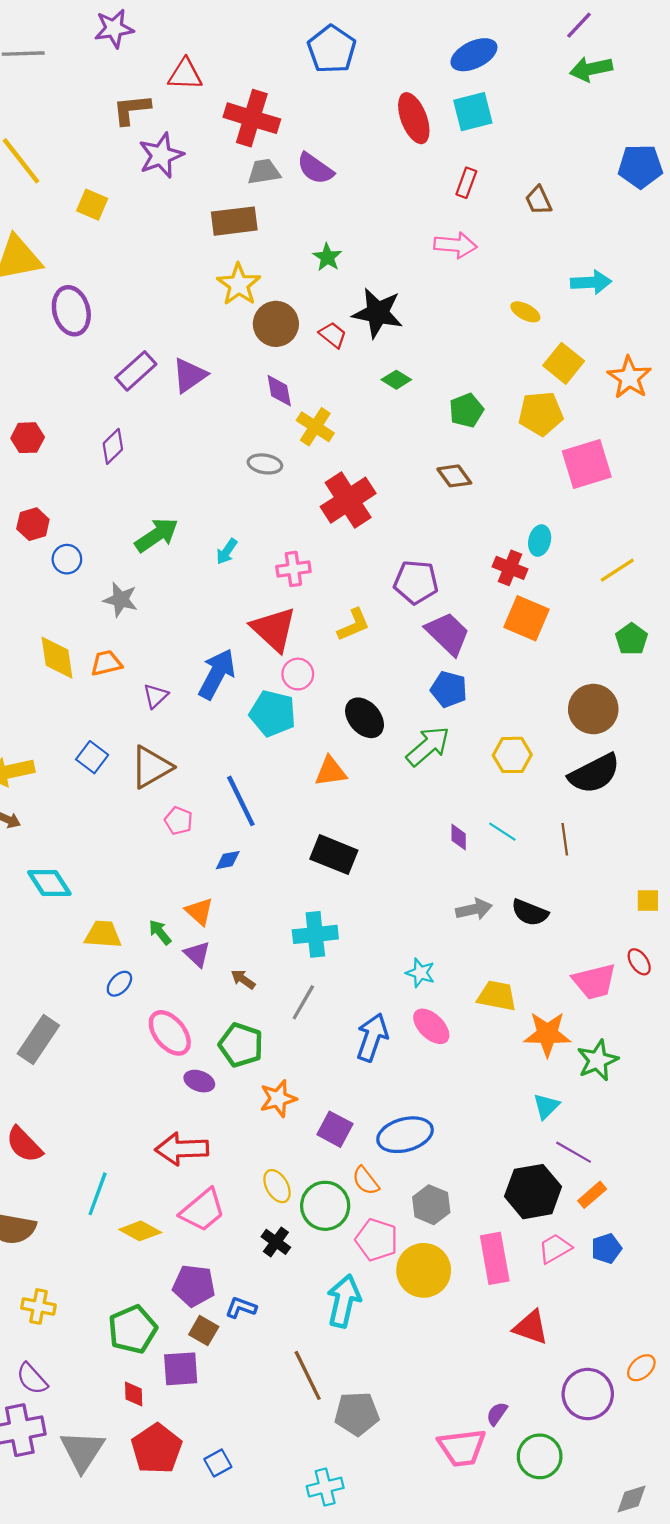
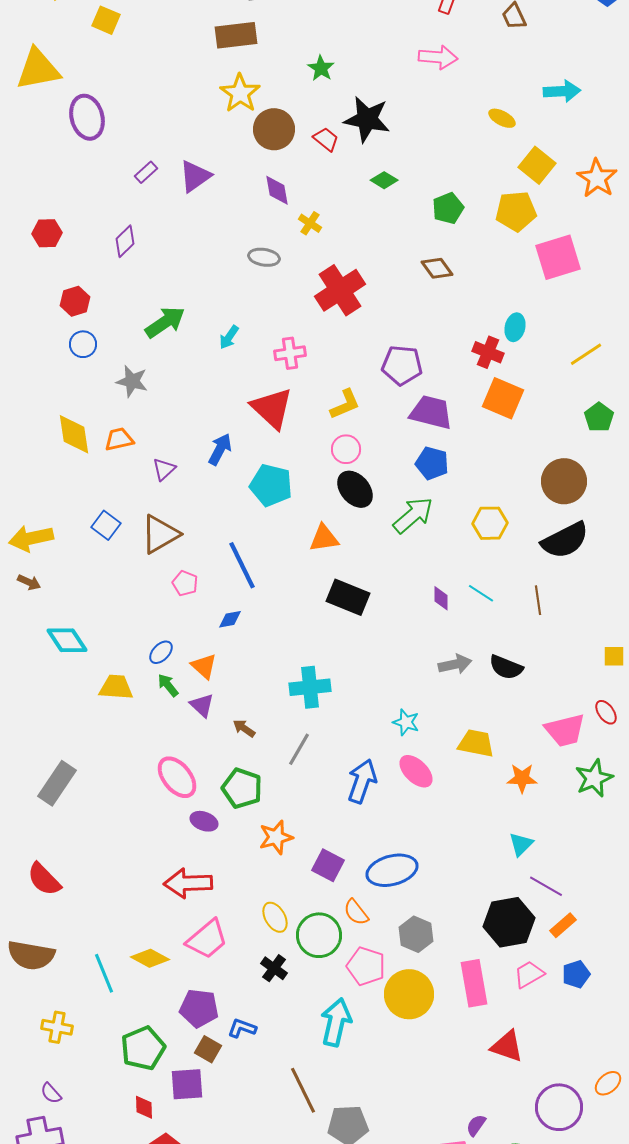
purple rectangle: (136, 371) -> (146, 172), size x0.6
yellow cross: (315, 427) -> (310, 223), size x0.7
red hexagon: (33, 524) -> (75, 301), moved
purple trapezoid: (448, 634) -> (431, 412), turned -30
blue arrow: (217, 674) -> (220, 449), size x0.7
pink circle: (298, 674) -> (346, 449), moved
black rectangle: (334, 855) -> (348, 597), moved
blue ellipse: (119, 984) -> (161, 652), moved
orange star: (547, 1034) -> (522, 778), size x0.7
green star: (598, 1060) -> (594, 778), moved
cyan line: (98, 1194) -> (104, 973), moved, turned -42
purple semicircle: (32, 1379) -> (51, 1093), size x0.7

